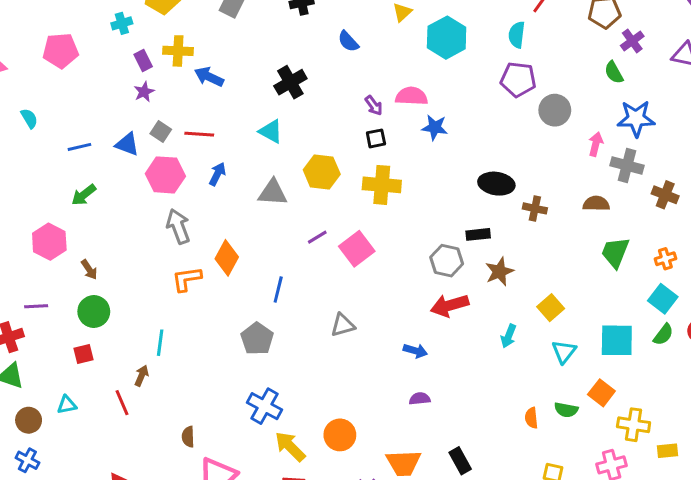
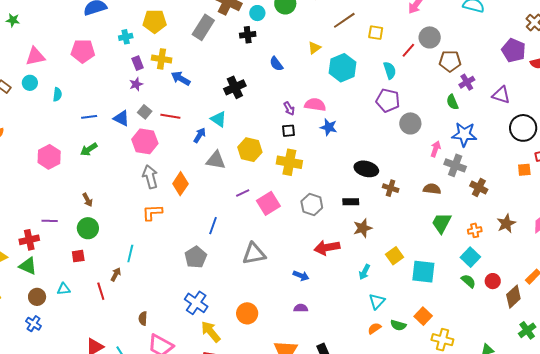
cyan semicircle: (517, 35) -> (390, 70), turned 150
cyan semicircle: (29, 118) -> (57, 94), turned 32
blue arrow: (217, 174) -> (200, 135), moved
pink hexagon: (49, 242) -> (49, 157), moved
orange diamond: (227, 258) -> (180, 184), moved
gray hexagon: (447, 261) -> (312, 204), moved
gray triangle: (343, 325) -> (254, 254), size x1.4
green semicircle: (663, 334) -> (468, 281), turned -91
cyan square: (617, 340) -> (423, 272), moved
cyan triangle: (564, 352) -> (377, 301), moved
orange semicircle: (531, 418) -> (374, 328), turned 56
orange circle: (340, 435) -> (247, 313), moved

